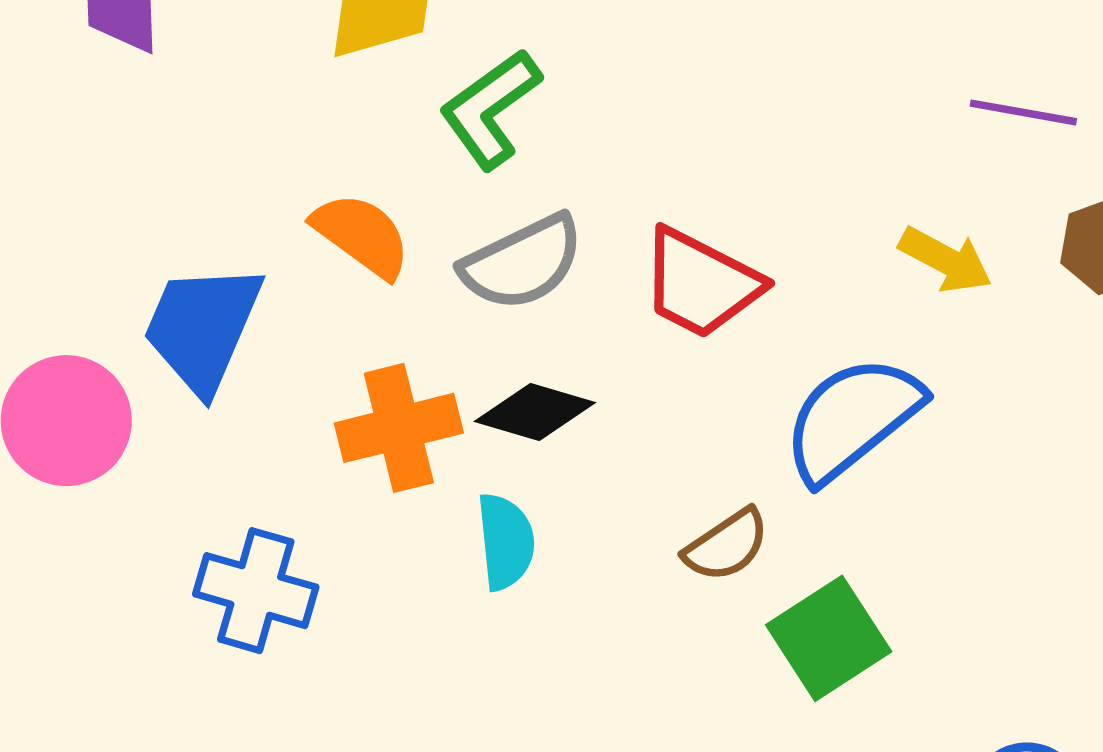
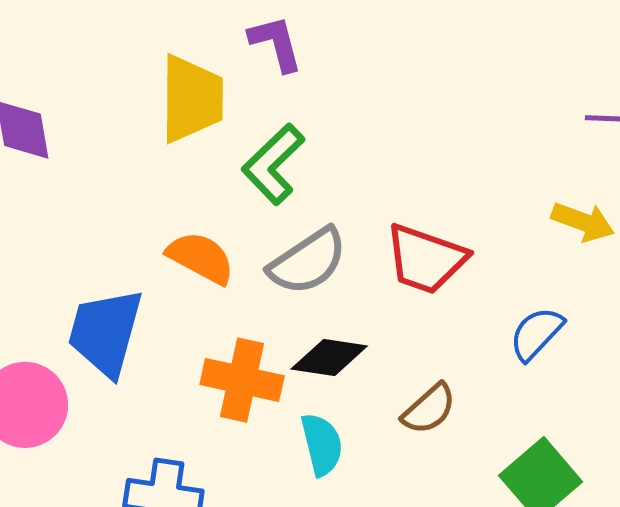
blue semicircle: (852, 419) -> (536, 334), size x0.6
orange cross: (399, 428) -> (242, 380), turned 34
brown semicircle: (727, 545) -> (429, 409), moved

